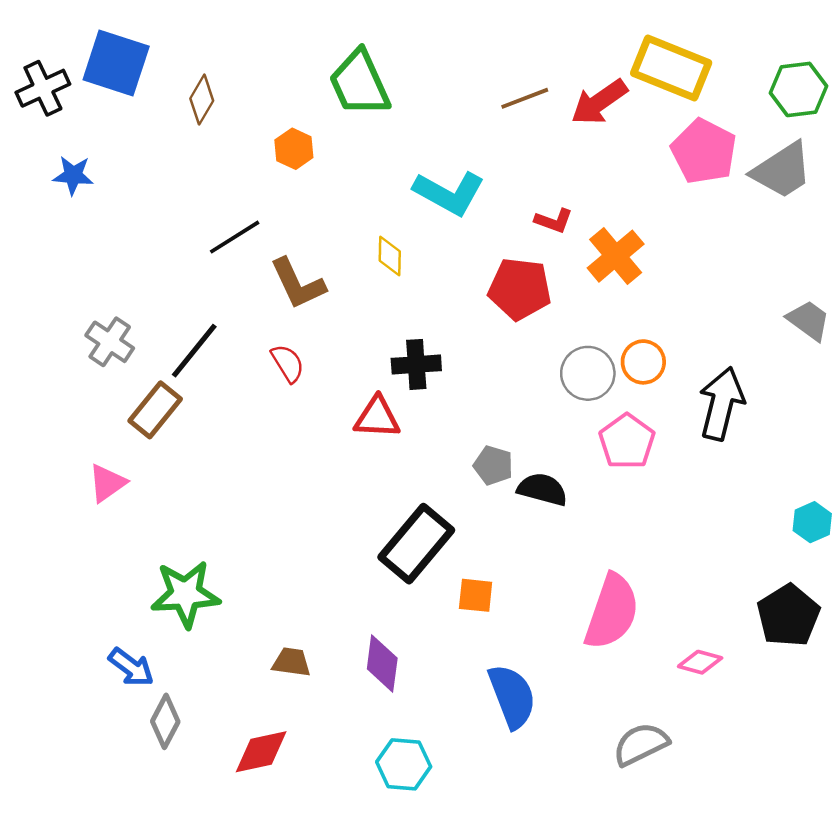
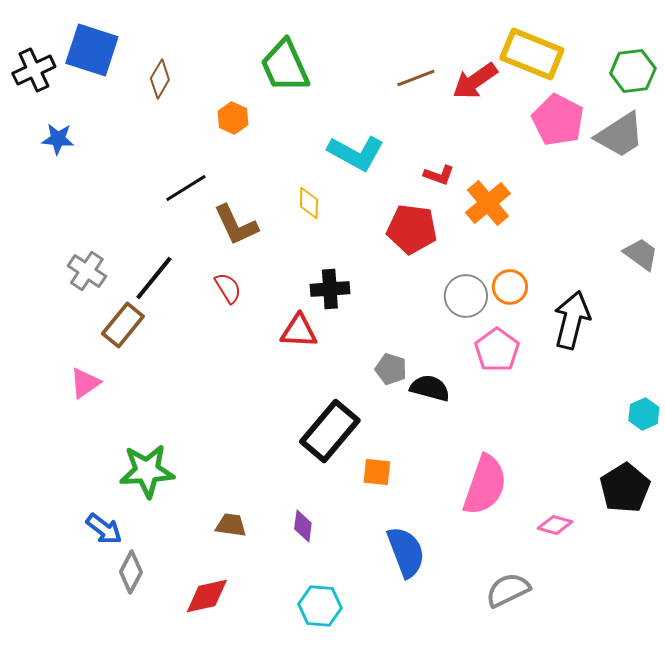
purple diamond: (382, 663) -> (303, 526), size x0.7

